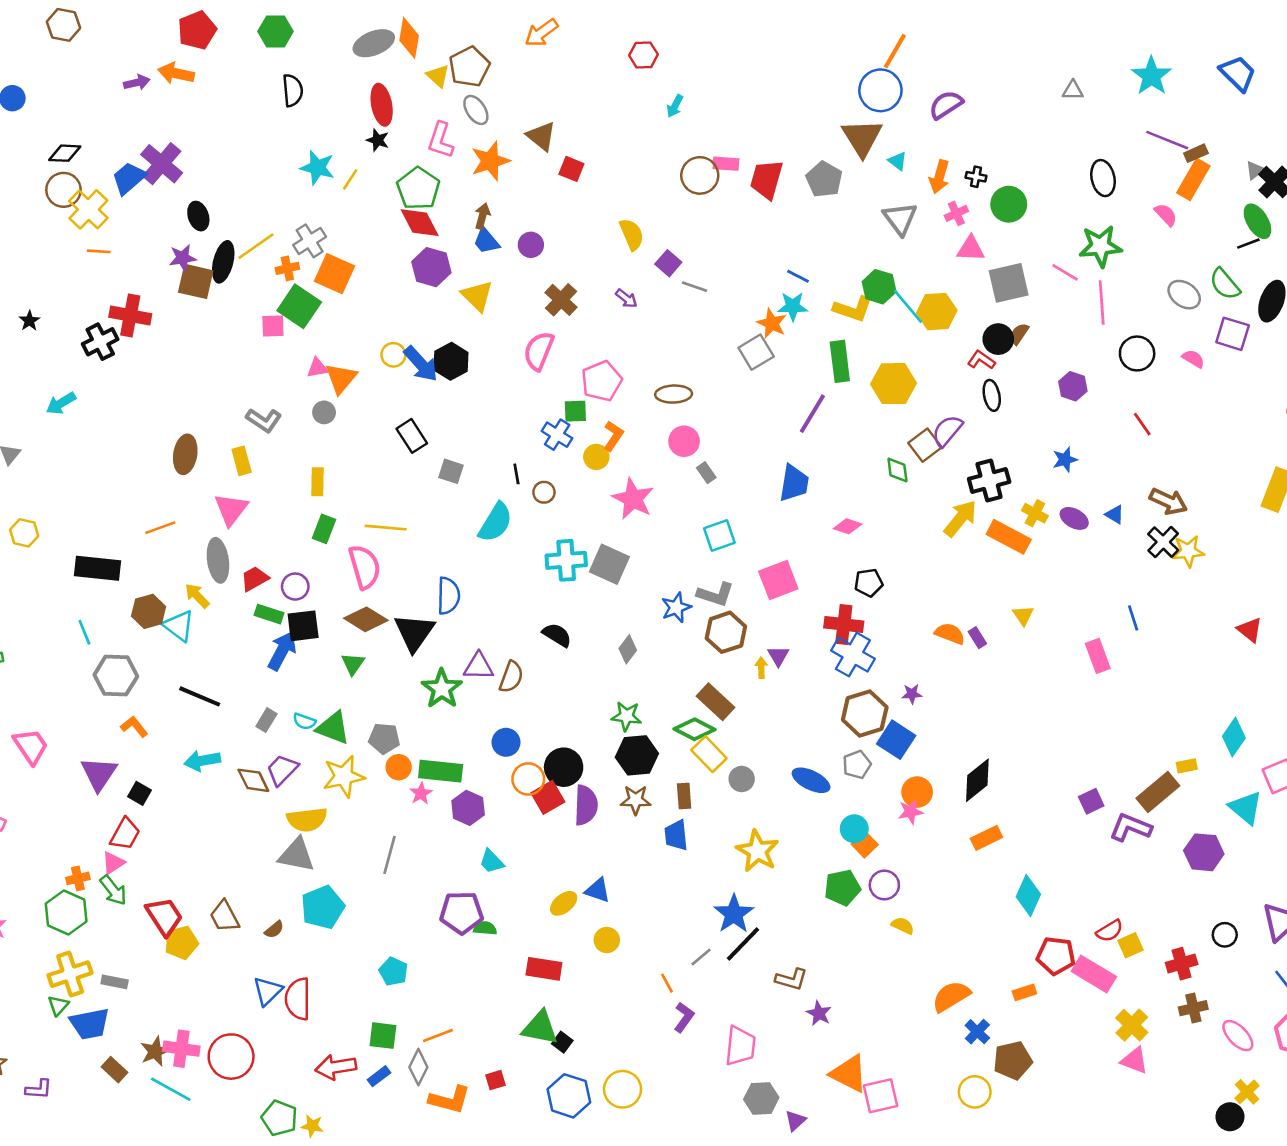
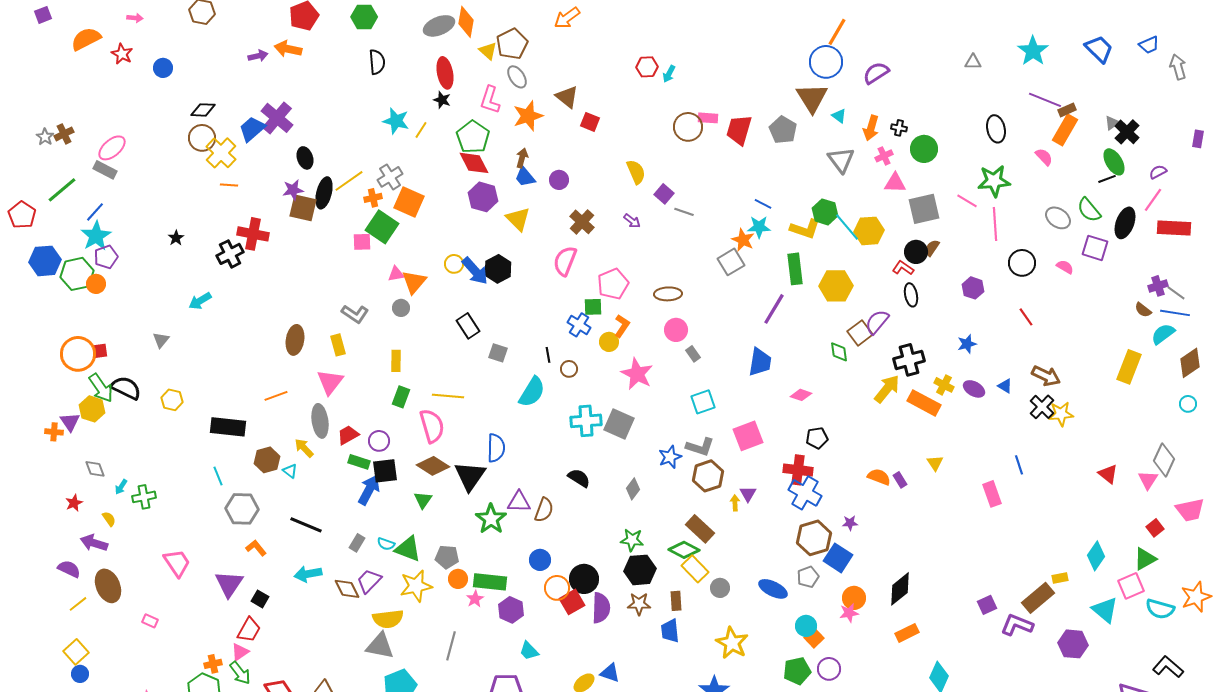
red hexagon: (643, 55) -> (647, 67), moved
cyan triangle: (179, 626) -> (290, 471), size x0.6

